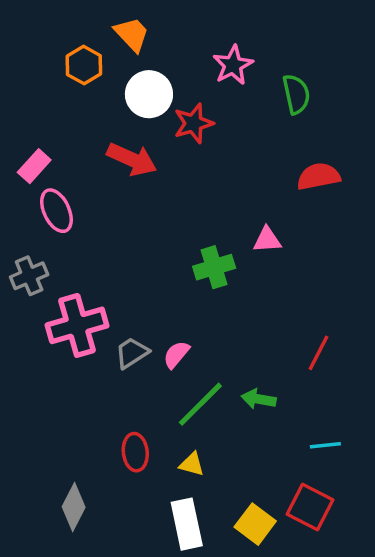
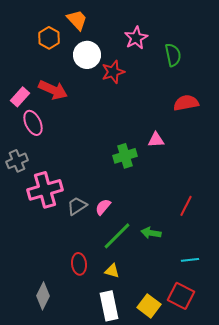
red arrow: (132, 159) -> (53, 90), moved

